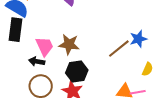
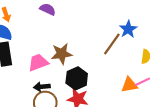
pink trapezoid: (45, 46) -> (38, 62), turned -70
black arrow: (37, 61) -> (42, 87), moved

